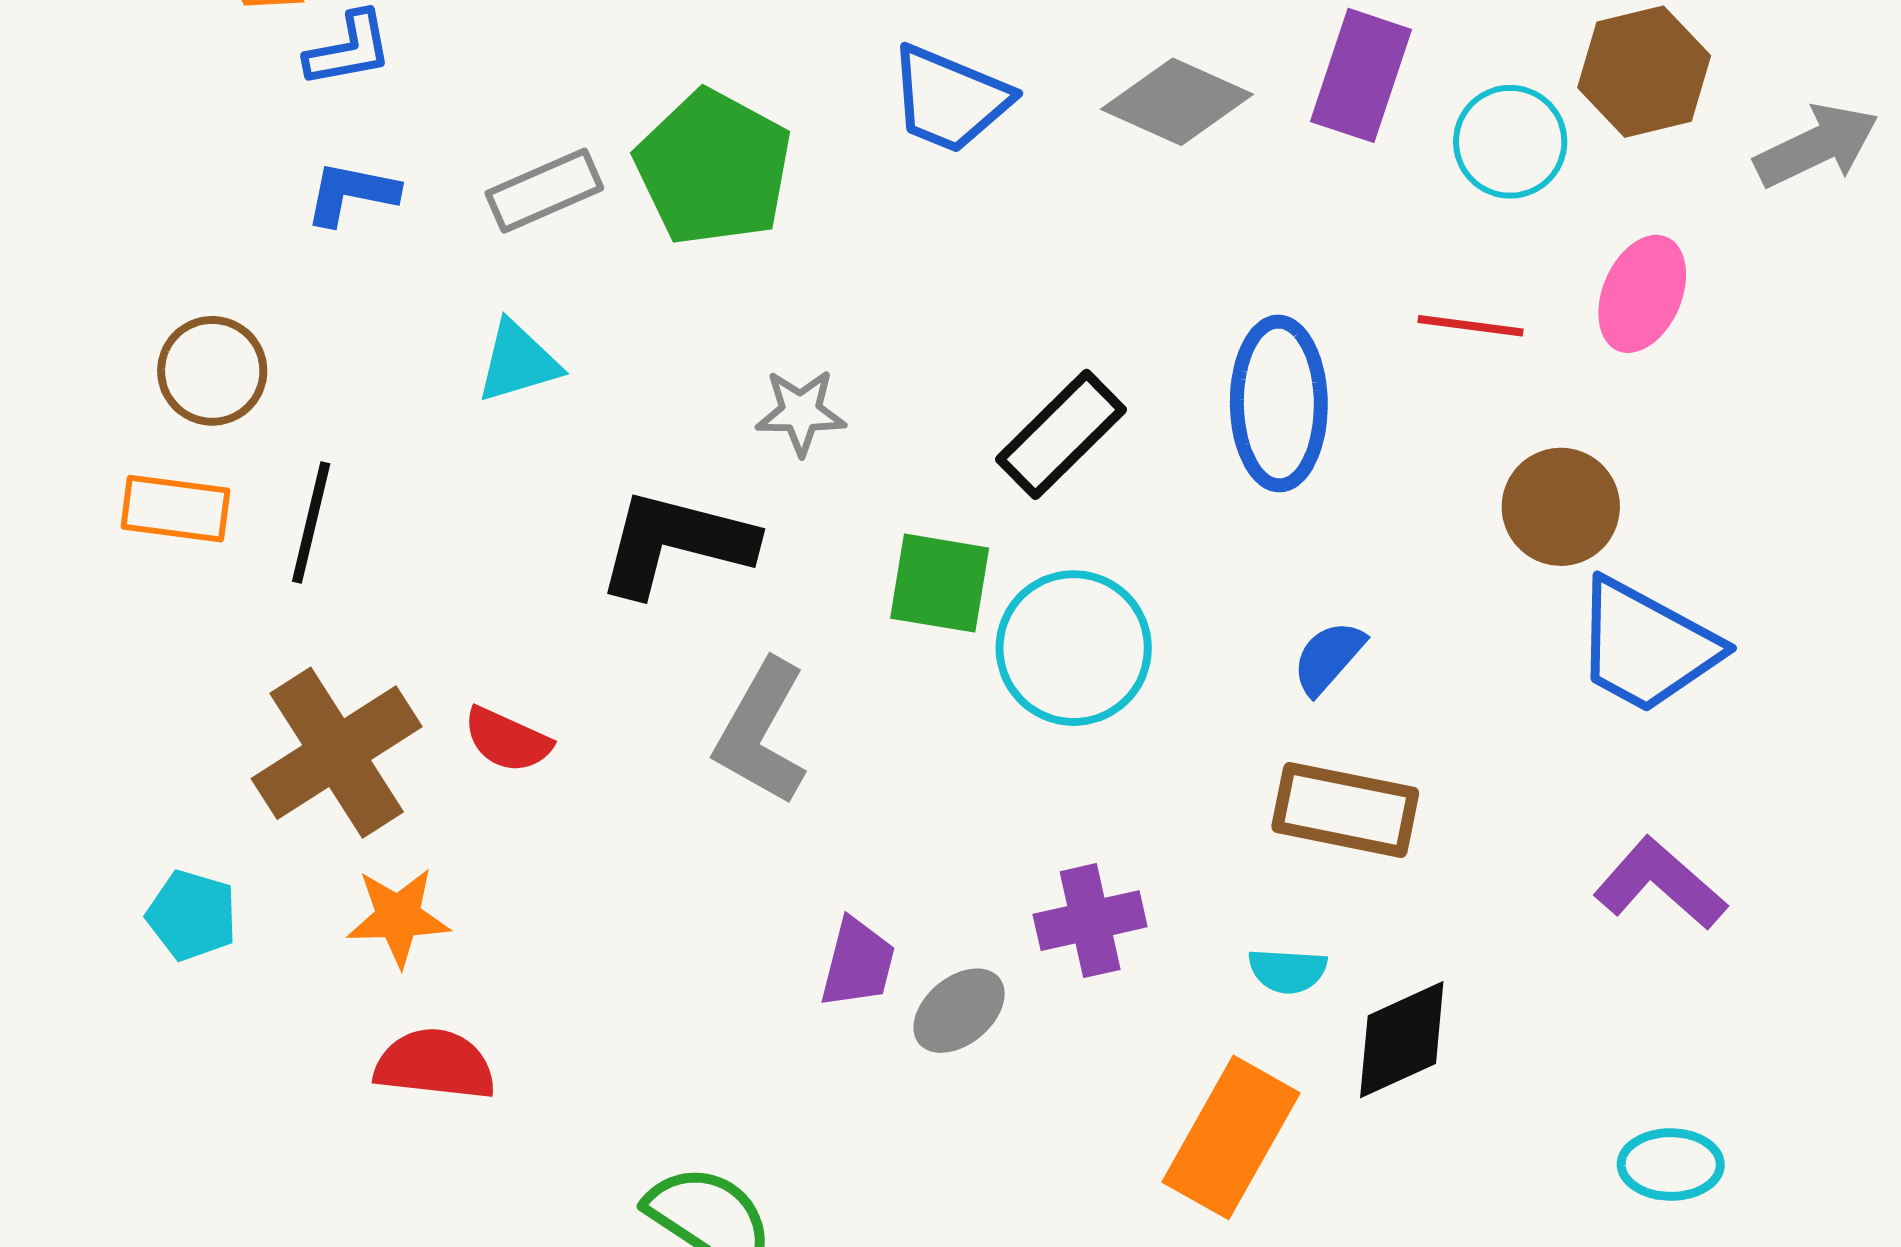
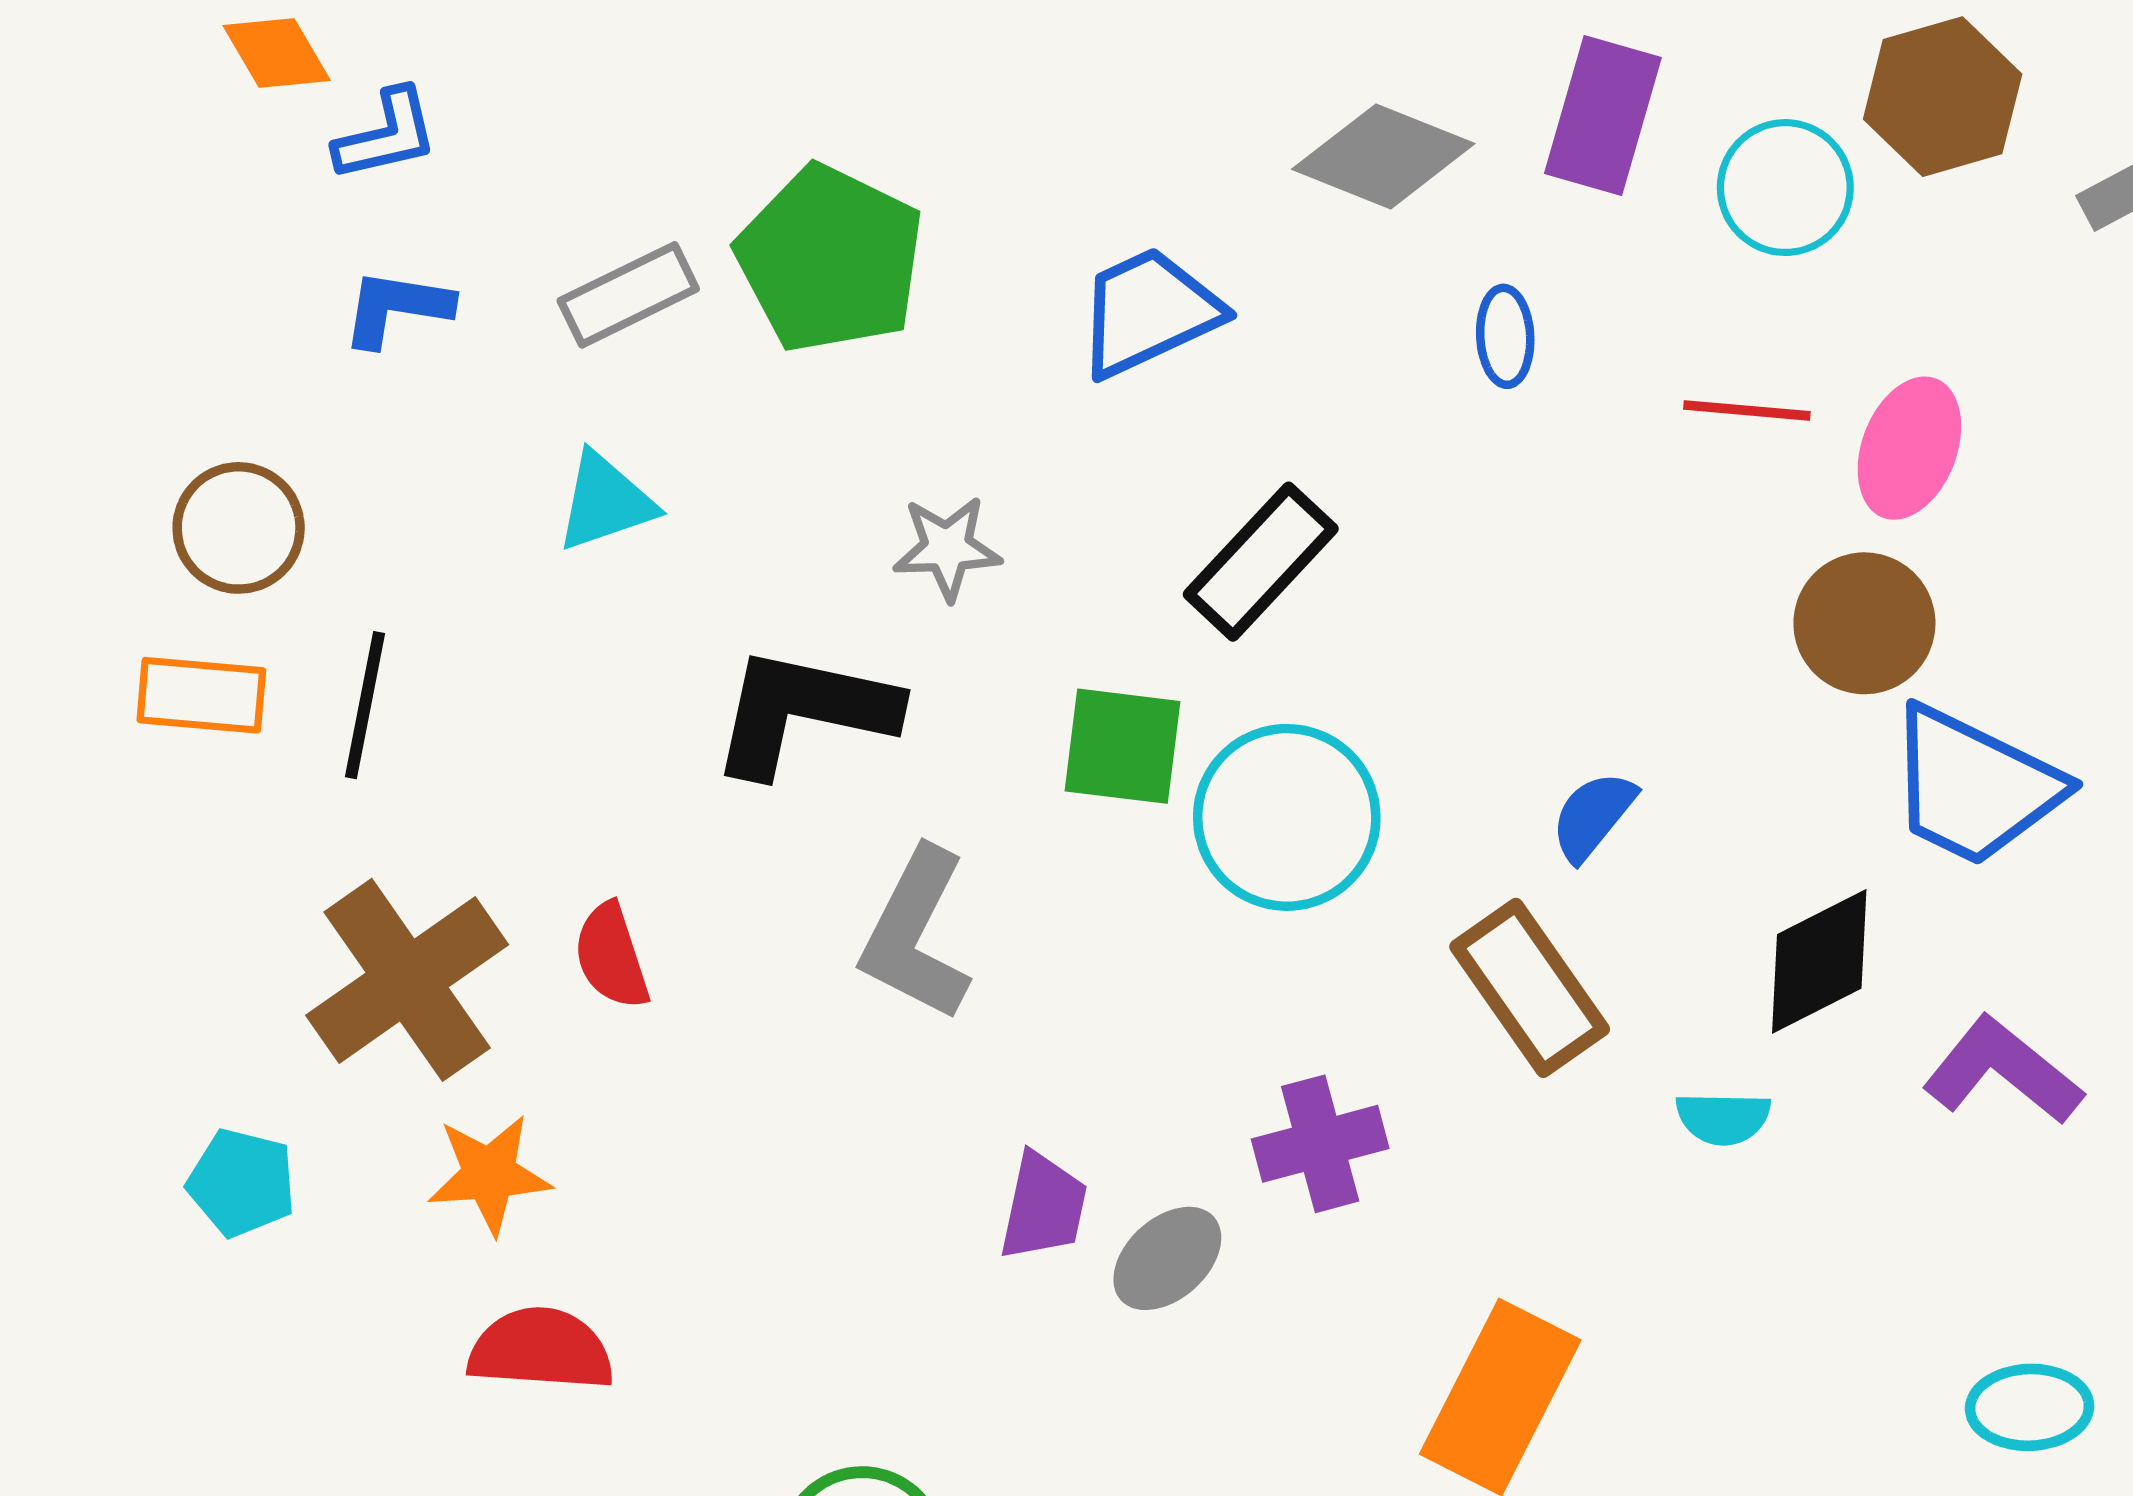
blue trapezoid: (950, 99) -> (1148, 312), moved, turned 135
pink ellipse: (1642, 294) -> (1909, 448), moved
blue ellipse: (1279, 404) -> (1505, 336), moved, size x0.5
red semicircle: (507, 740) -> (611, 956), turned 50
brown rectangle: (1345, 810) -> (1530, 988), moved, turned 46
cyan semicircle: (1288, 971) -> (1723, 1118), moved
black diamond: (1402, 1040) -> (1819, 961), moved

